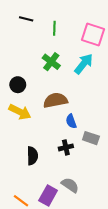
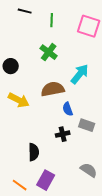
cyan arrow: (84, 64) -> (80, 74), moved
black circle: (18, 85) -> (11, 66), moved
black semicircle: (32, 156) -> (34, 152), moved
gray semicircle: (70, 185) -> (89, 170), moved

